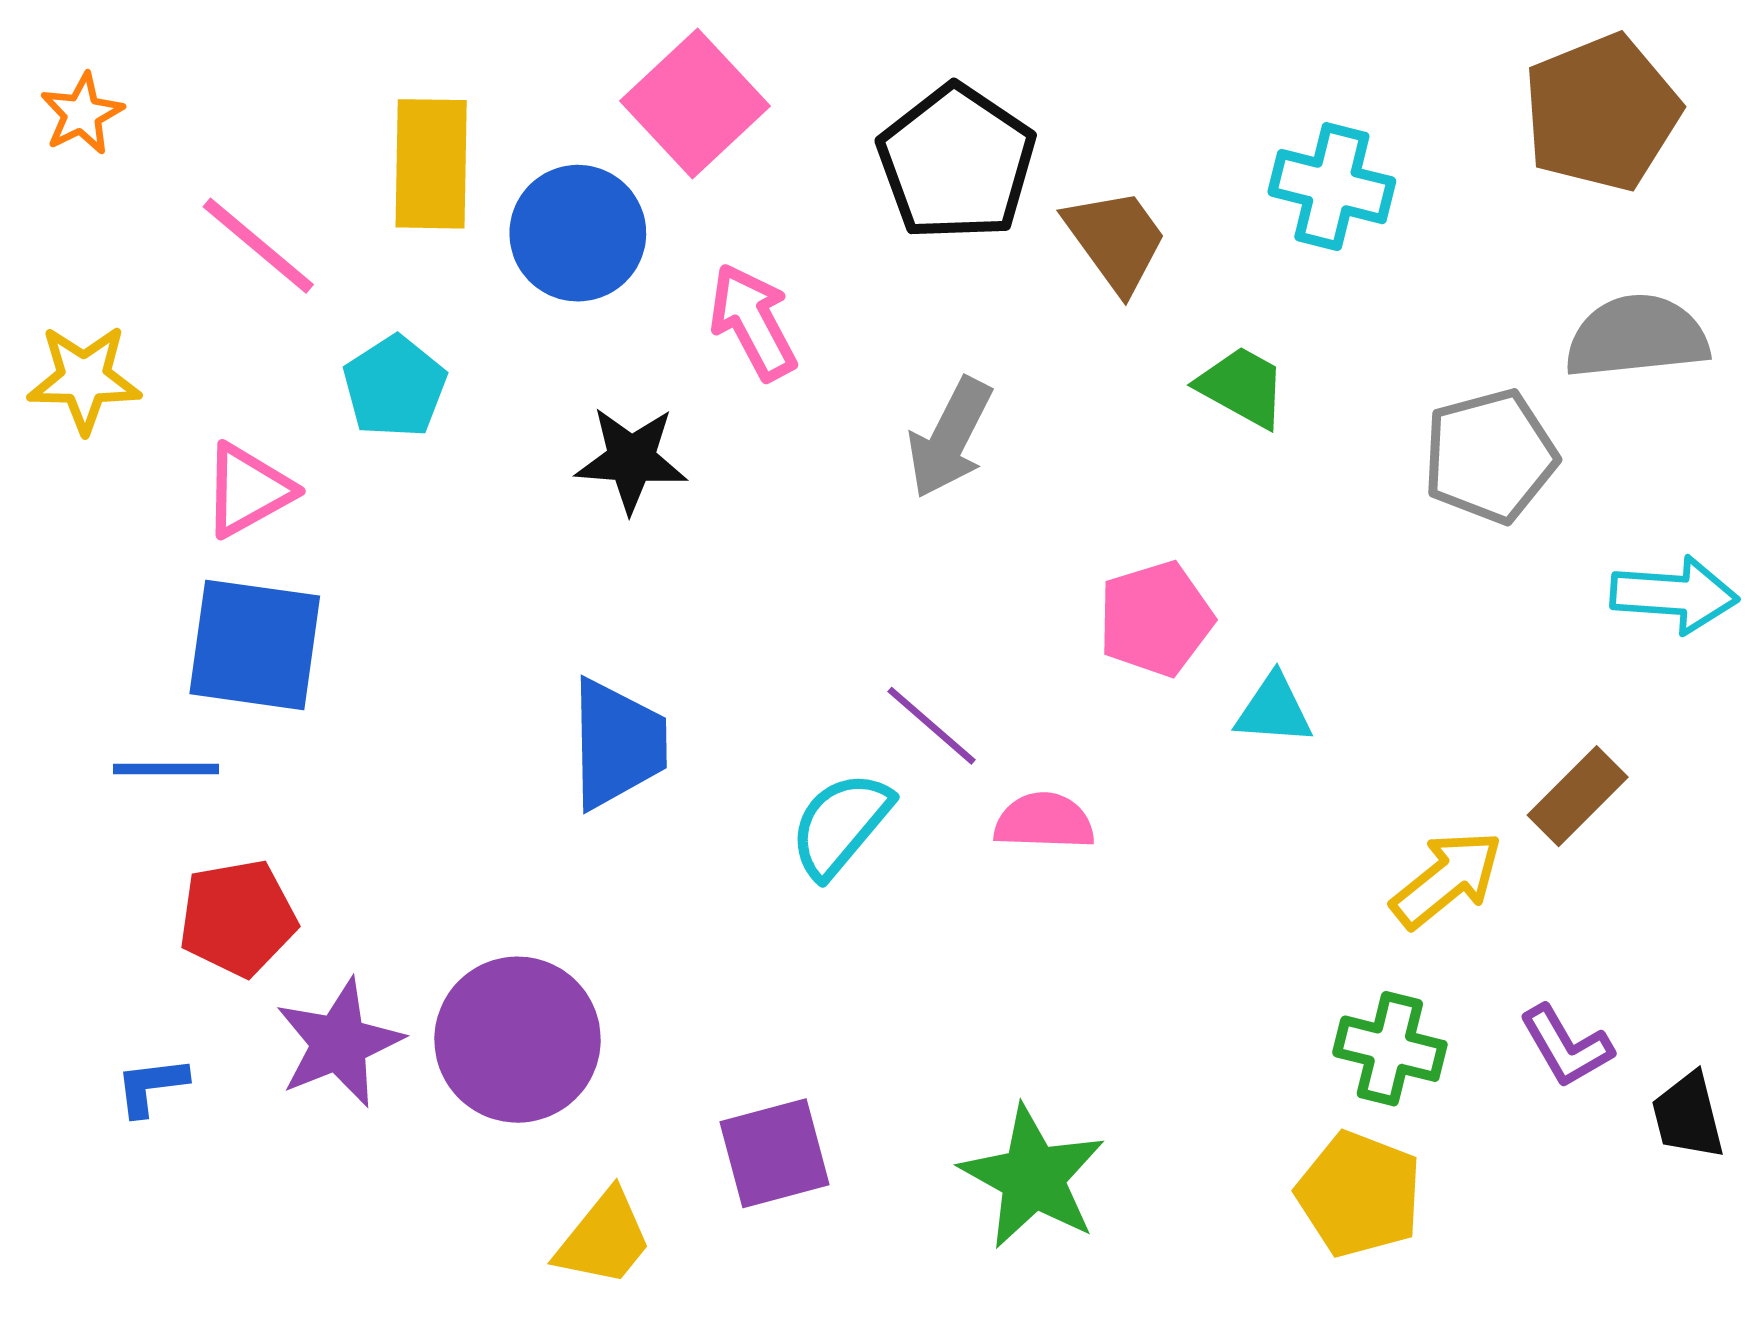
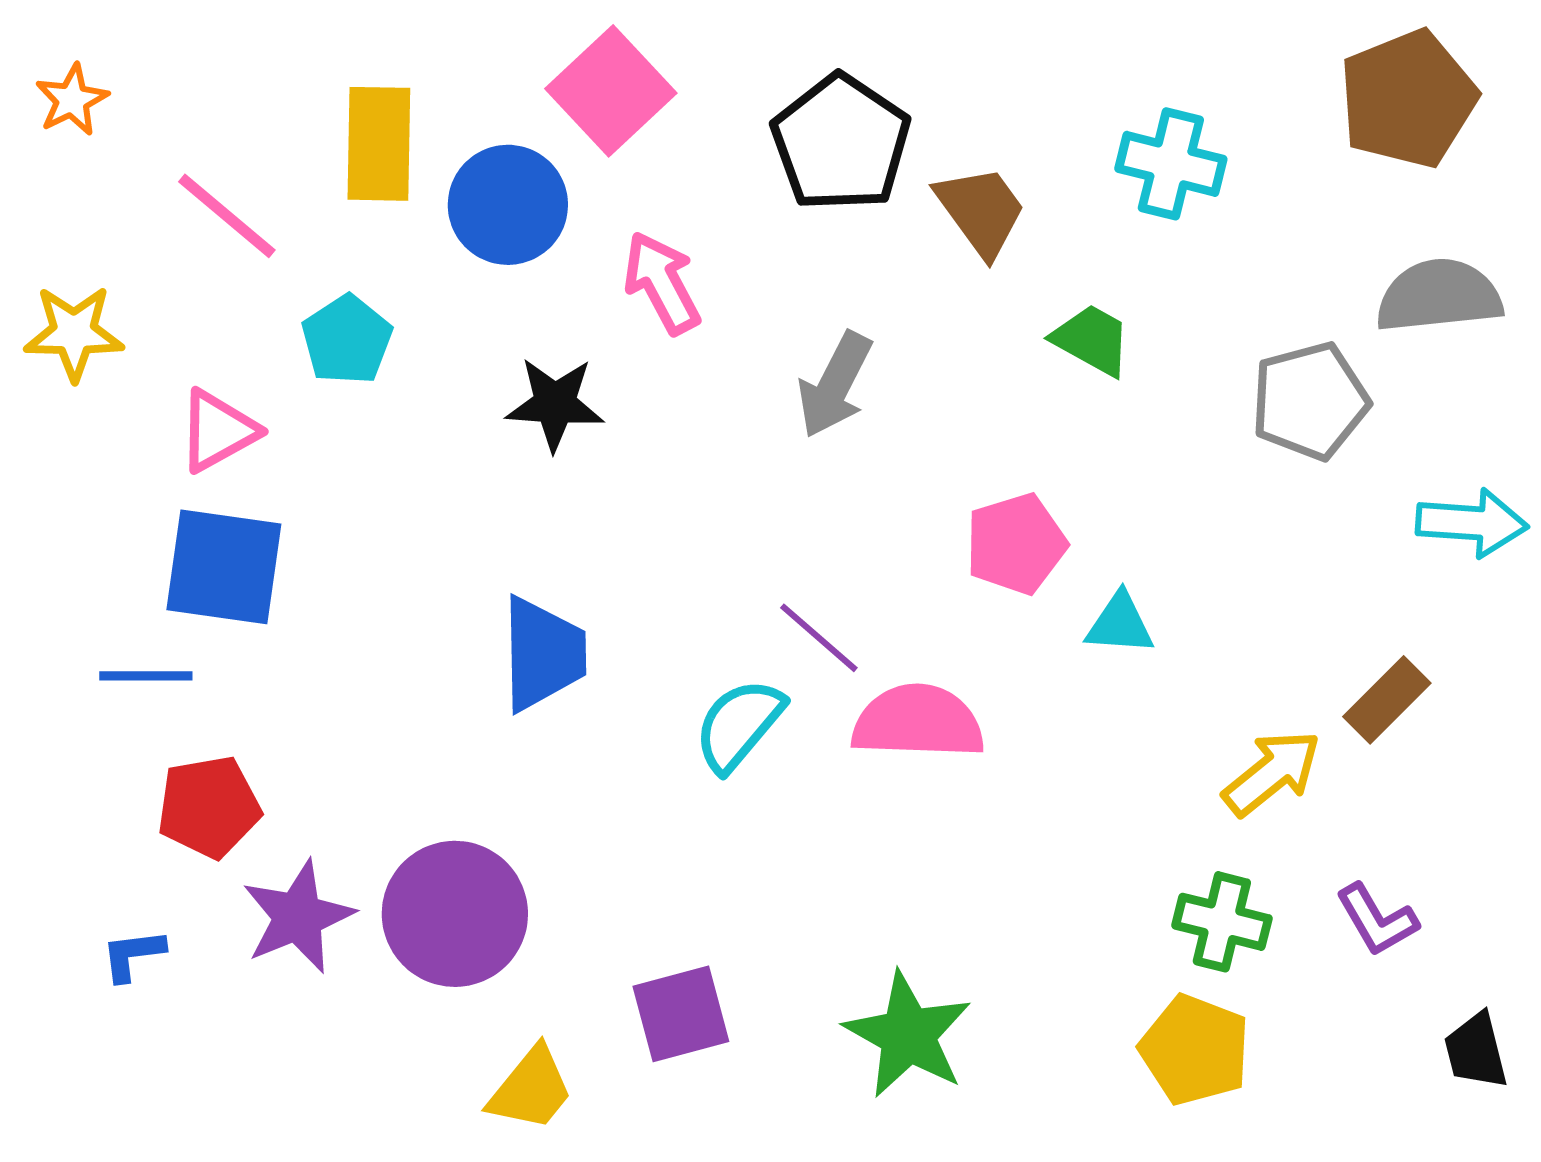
pink semicircle: (1044, 821) -> (918, 722), size x1.5
black trapezoid: (1688, 1116) -> (1476, 1051), moved

